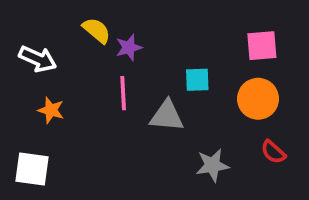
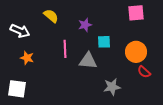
pink square: (262, 46) -> (136, 13), moved
purple star: (129, 47) -> (85, 25), moved
red semicircle: (273, 152) -> (144, 72), moved

